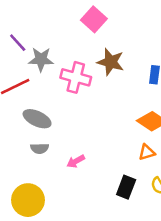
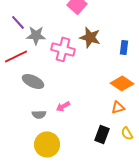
gray semicircle: (40, 148) -> (39, 114), moved
pink arrow: (76, 161) -> (63, 106), moved
yellow circle: (28, 200) -> (47, 144), moved

